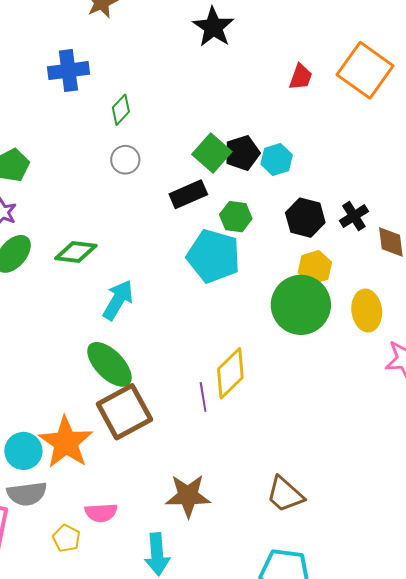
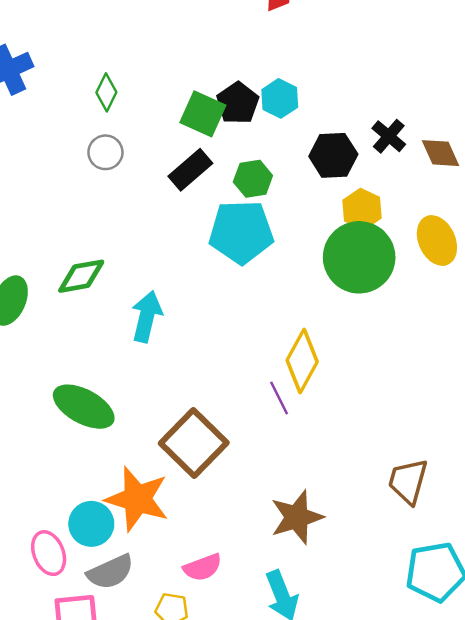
green diamond: (121, 110) -> (106, 92), moved
green ellipse: (109, 364) -> (84, 407), moved
brown trapezoid: (285, 494) -> (408, 481), turned 81

